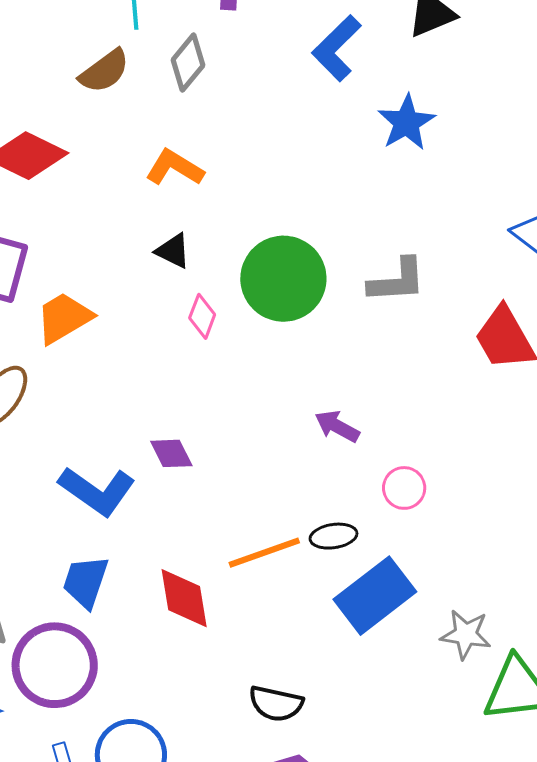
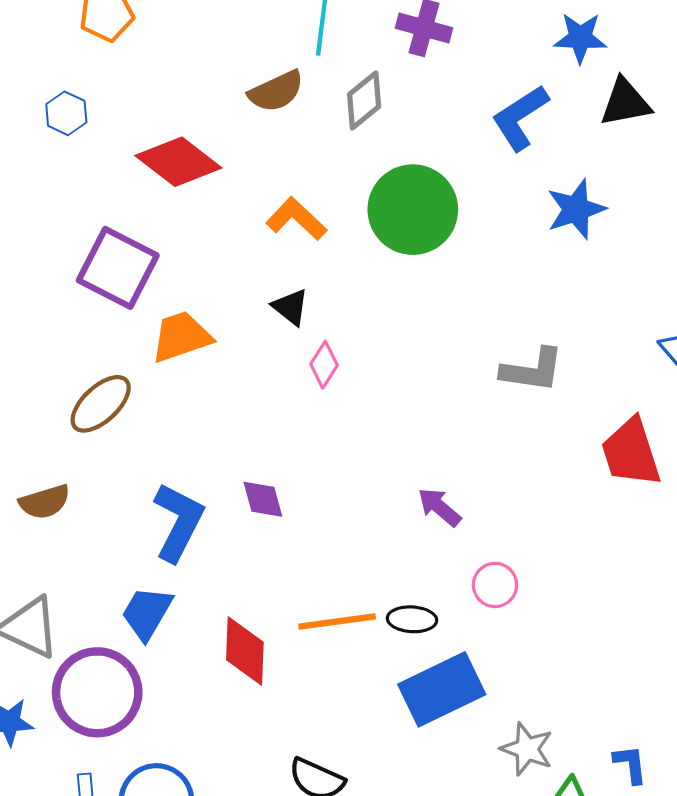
orange L-shape: (175, 168) -> (296, 219), moved
black triangle: (173, 251) -> (290, 307), moved
green circle: (283, 279) -> (413, 210), moved
blue L-shape: (97, 491) -> (178, 522), turned -110

